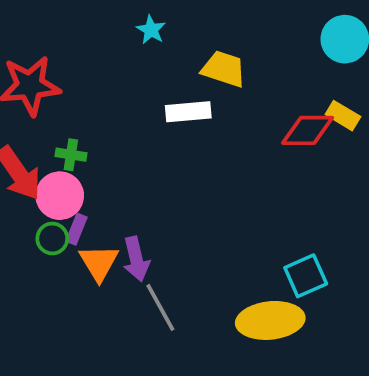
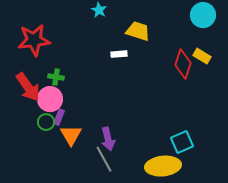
white rectangle: (188, 112) -> (119, 54), size x0.7
red diamond: (308, 130) -> (183, 64), turned -72
purple arrow: (136, 259) -> (108, 139), moved

